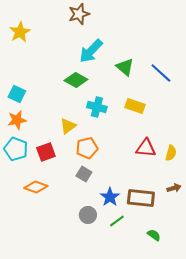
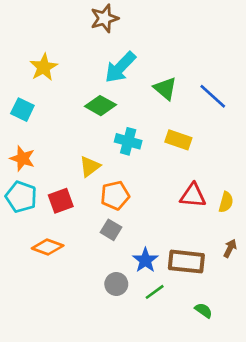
yellow star: (20, 32) -> (44, 67), moved
cyan square: (17, 94) -> (22, 110), moved
orange star: (17, 120) -> (22, 158), turned 30
brown arrow: (174, 188) -> (230, 248), turned -48

